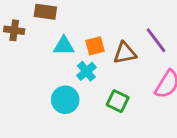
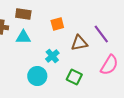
cyan triangle: (64, 46) -> (23, 37), moved
orange square: (95, 46) -> (57, 24), moved

